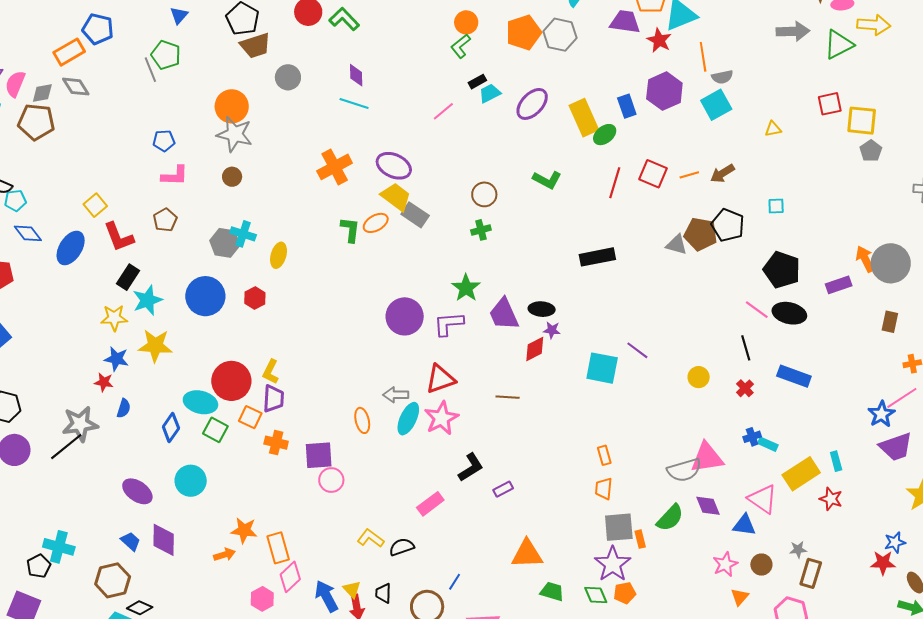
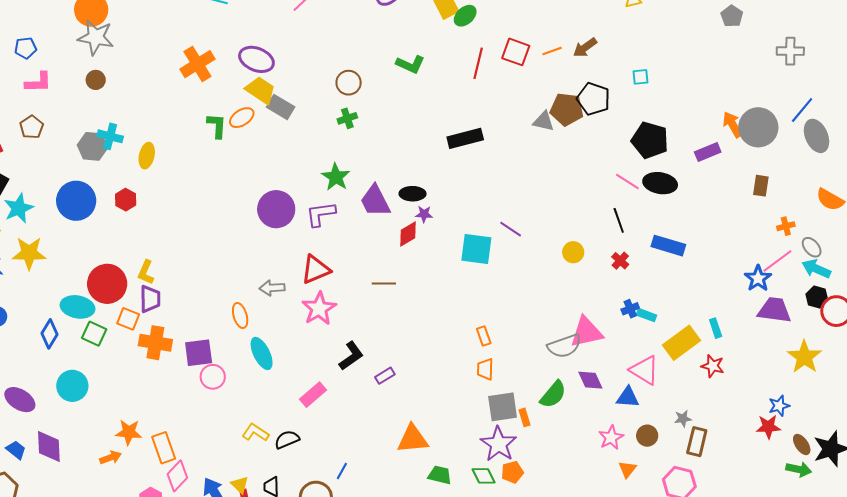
cyan ellipse: (408, 419) -> (262, 353), moved, turned -48
orange cross: (276, 443) -> (155, 343), size x1.4
purple trapezoid: (896, 447) -> (774, 310), turned -150

